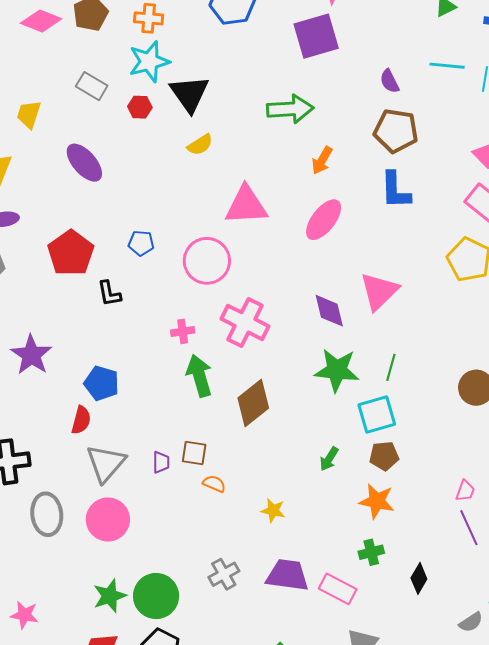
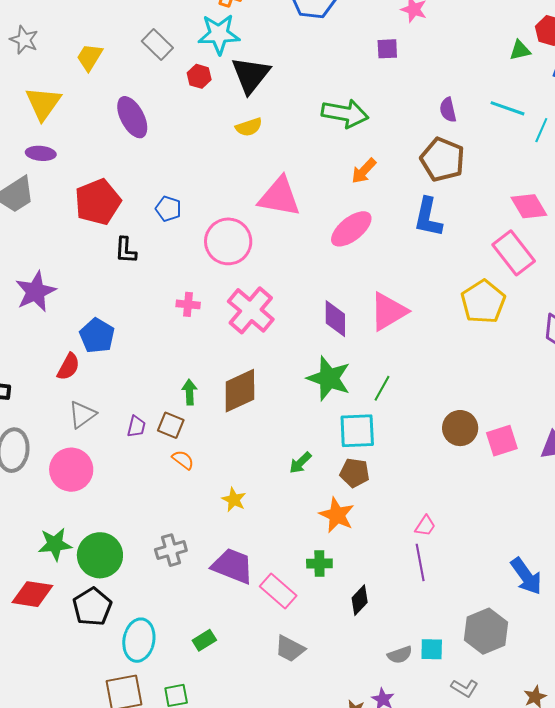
purple square: (316, 36) -> (387, 49), size x0.5
green arrow: (199, 376) -> (189, 392), moved, size x0.6
gray triangle: (106, 463) -> (82, 414), size x0.7

